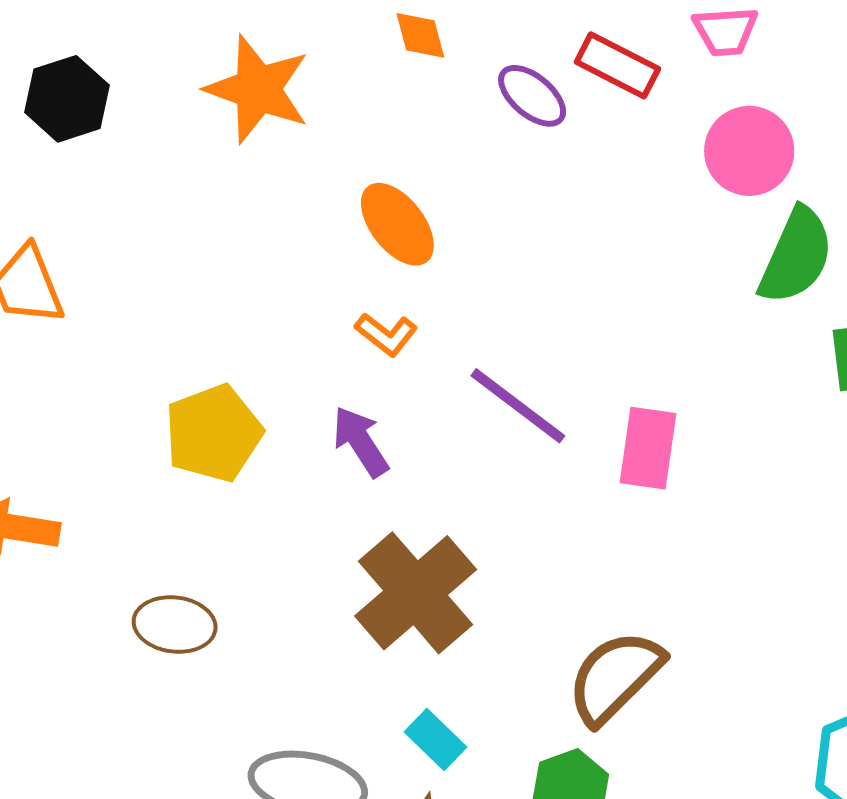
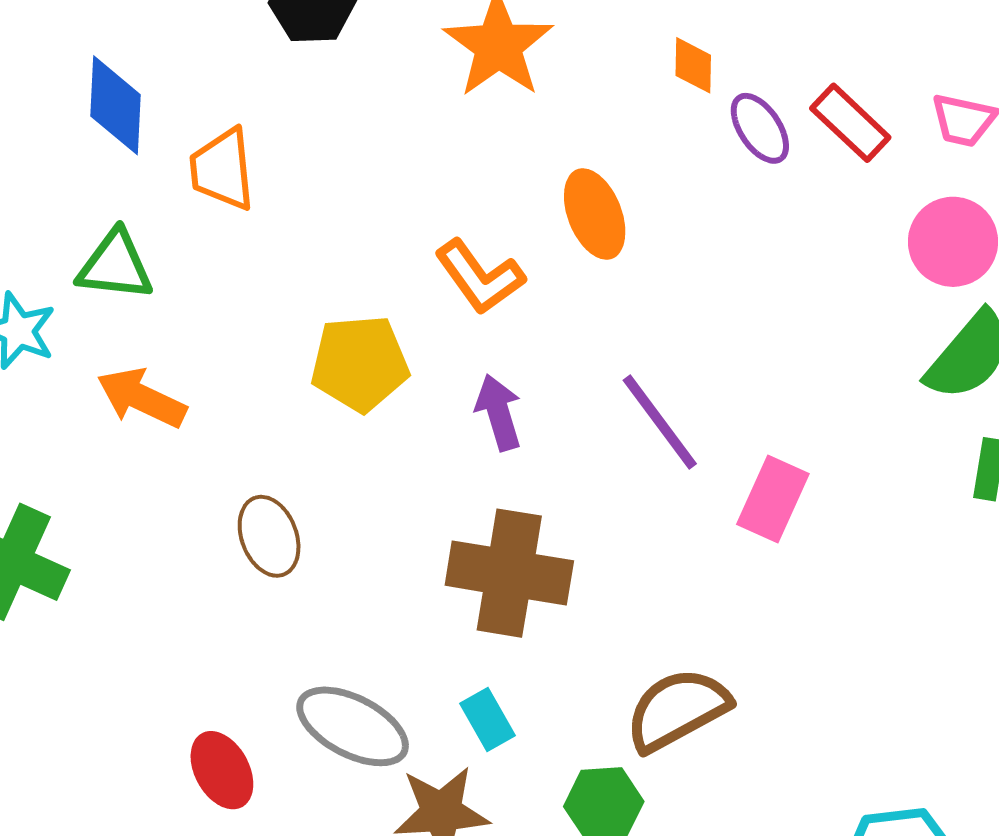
orange diamond: (420, 35) -> (693, 65), moved
orange L-shape: (386, 334) -> (480, 277), moved, size x1.5
brown cross: (416, 593) -> (509, 573), turned 34
brown ellipse: (175, 625) -> (269, 536), turned 46

